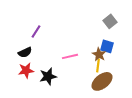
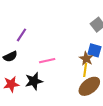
pink line: (70, 56) -> (47, 61), moved
red star: (26, 70) -> (11, 84), moved

